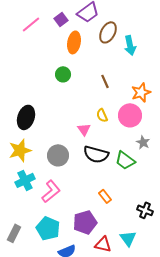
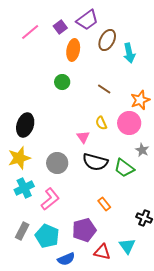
brown line: (105, 81) -> (104, 89), turned -32
gray rectangle: (14, 233) -> (22, 231), moved

